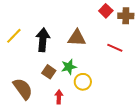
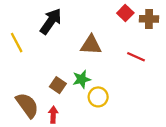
yellow line: (14, 36) -> (17, 43), turned -72
black arrow: (43, 40) -> (51, 21), moved, turned 30
red arrow: (59, 97) -> (53, 115), moved

